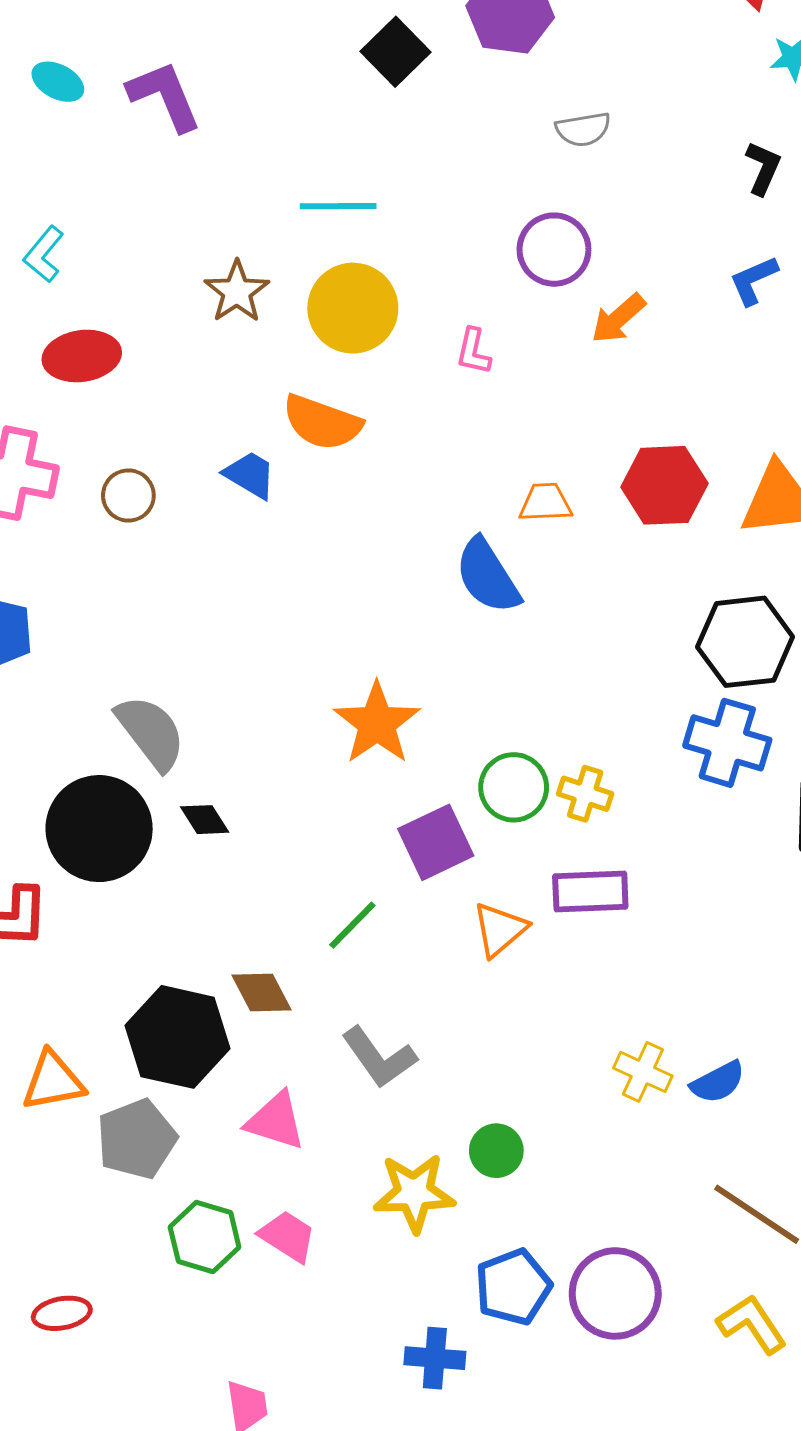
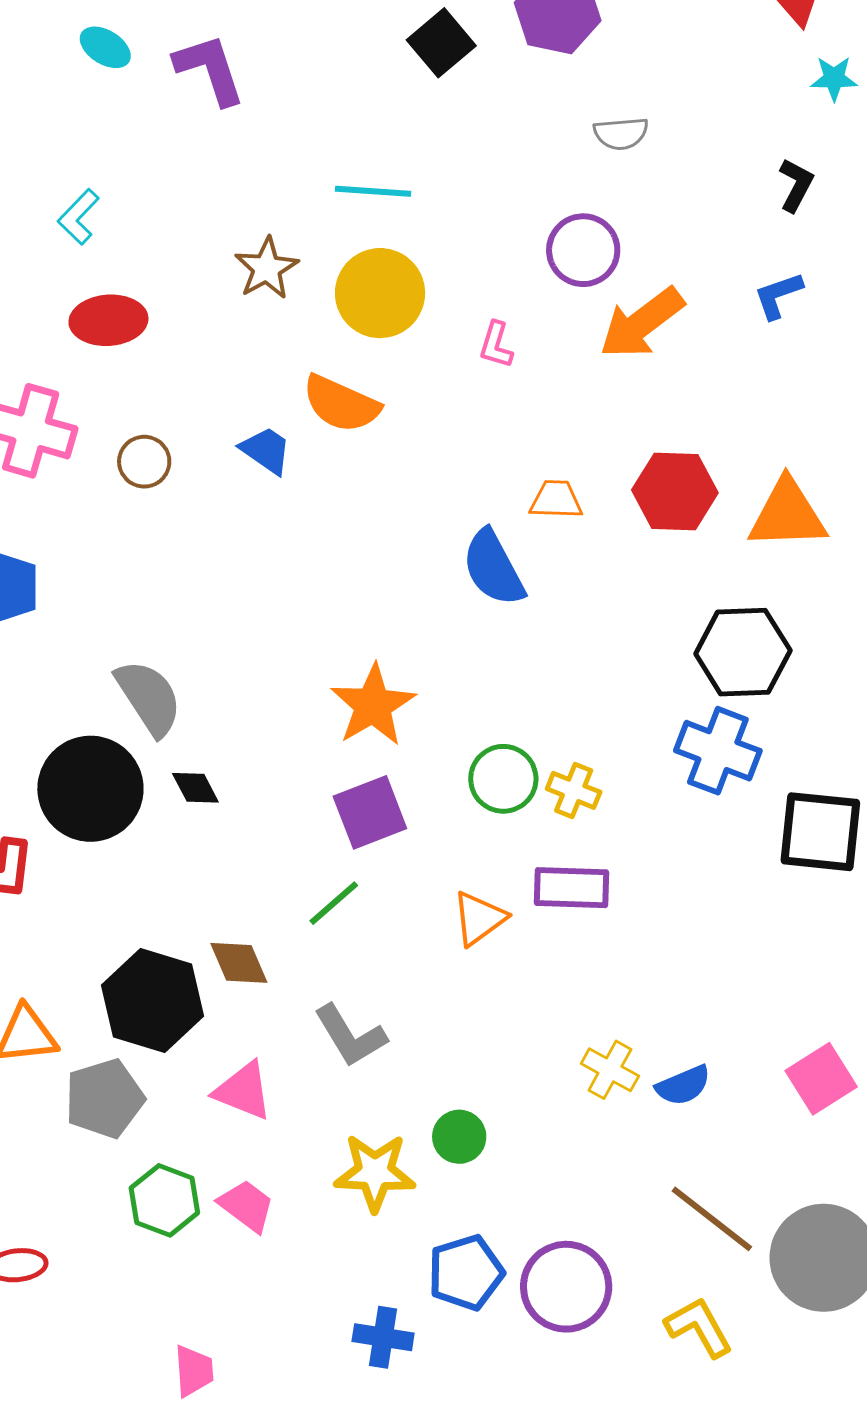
orange arrow: (618, 318) -> (642, 323), size x1.5
purple square: (436, 842) -> (370, 812), moved

